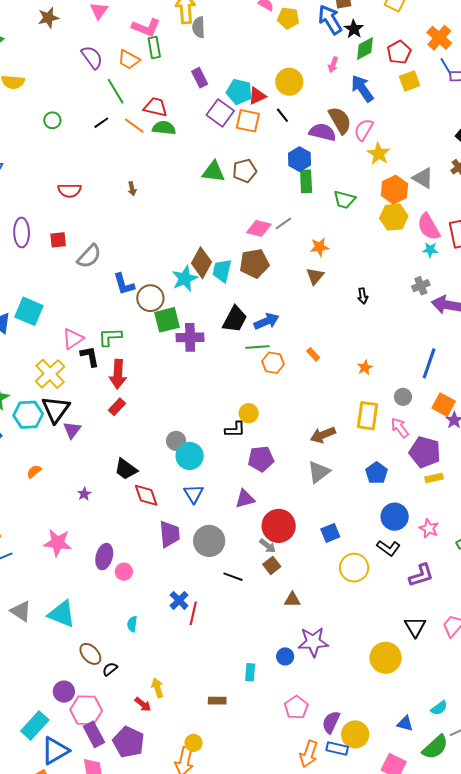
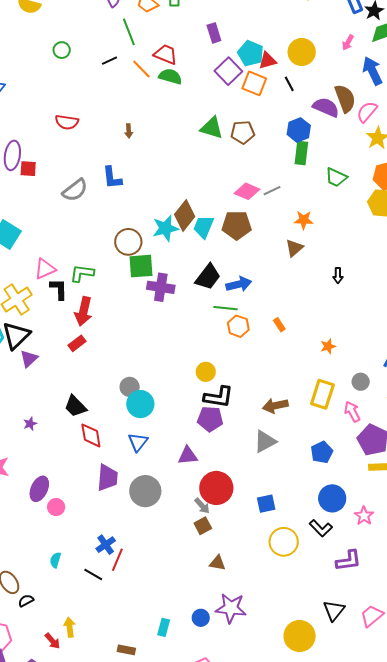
red square: (58, 240) -> (28, 169), moved
blue L-shape: (124, 284) -> (112, 178), moved
black L-shape: (235, 430) -> (218, 397), moved, size x1.4
black line: (233, 577) -> (93, 574), moved

